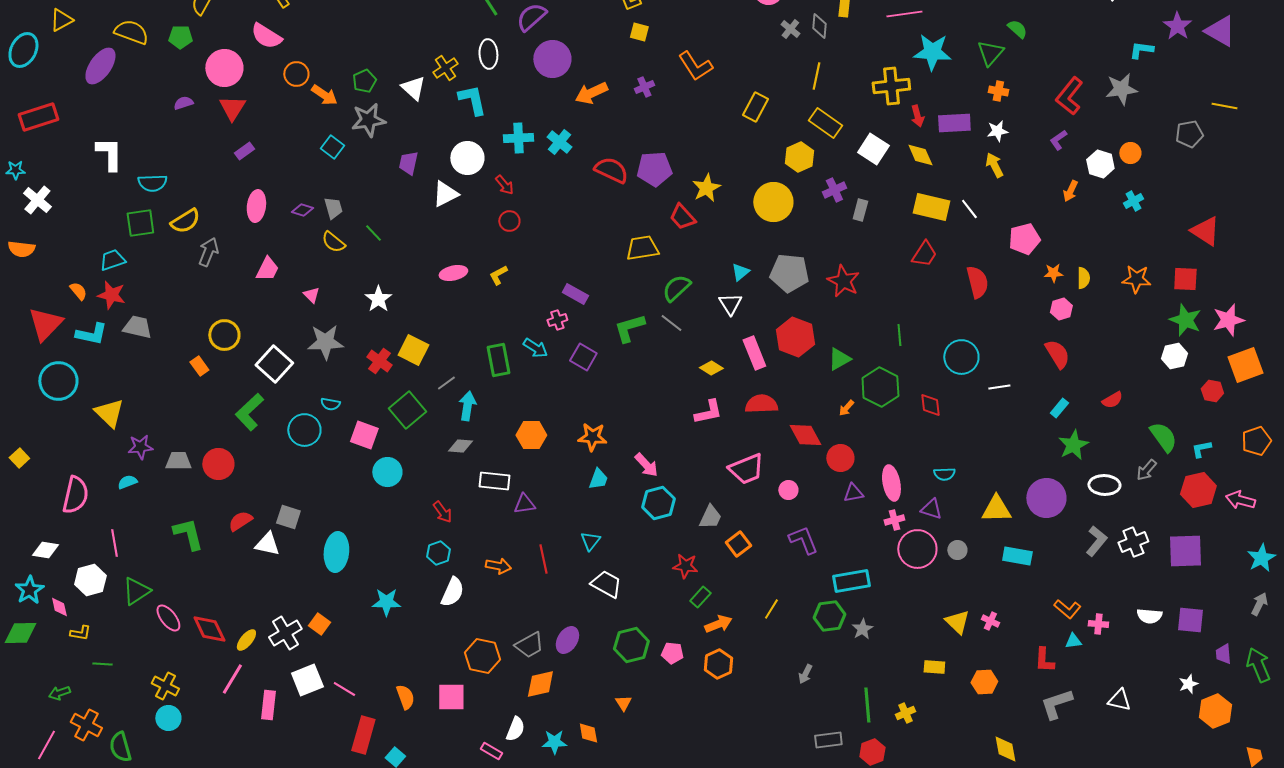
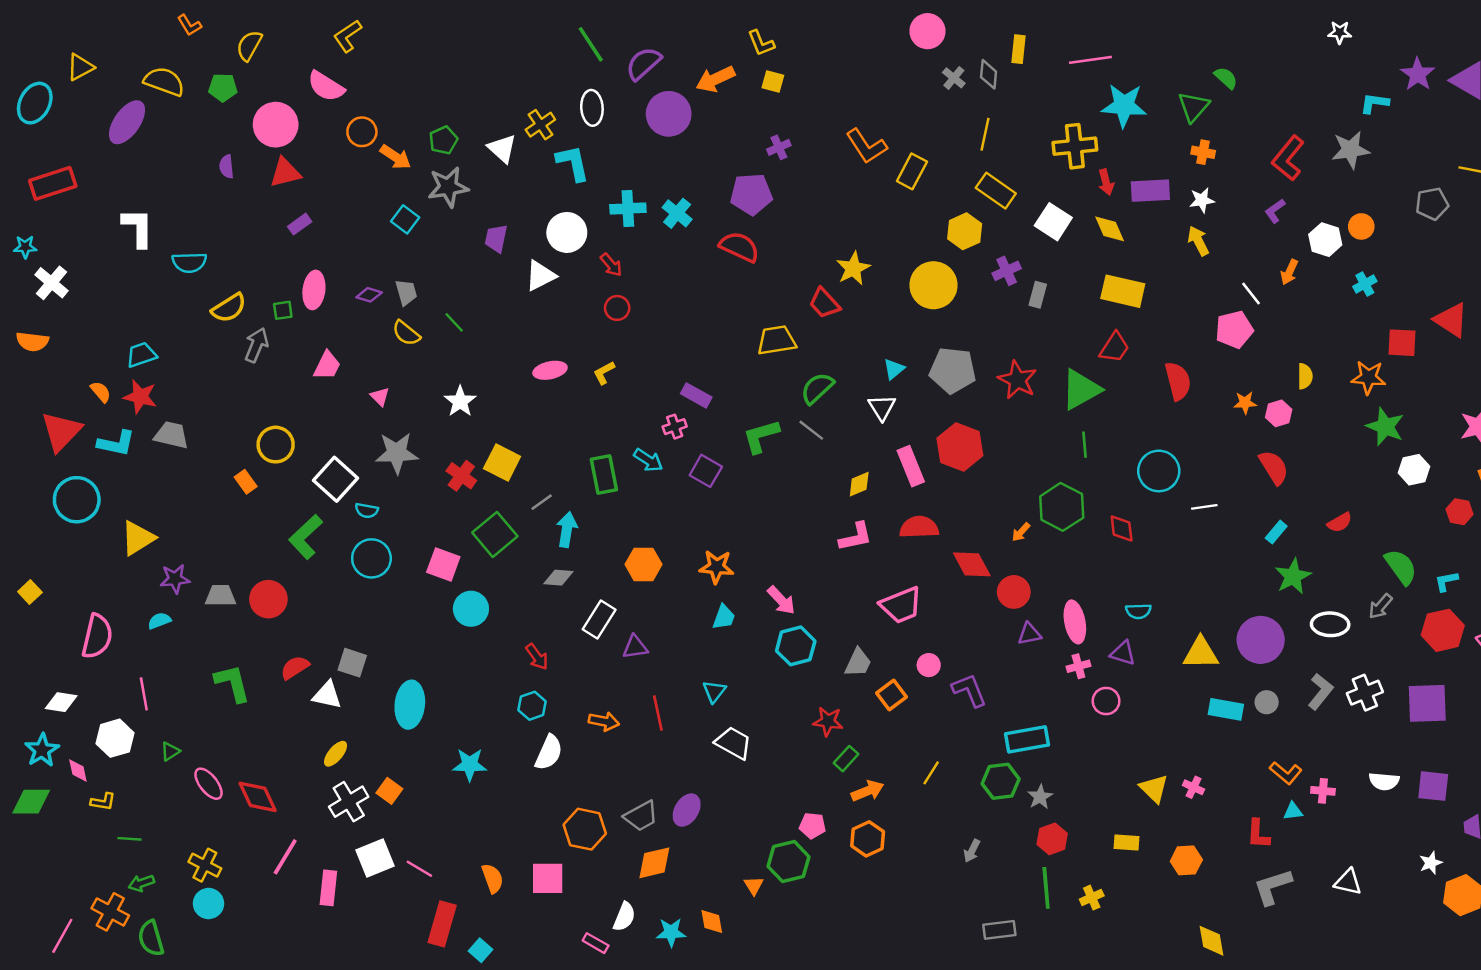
orange L-shape: (695, 66) -> (866, 146), moved
orange arrow: (591, 93) -> (715, 79), moved
purple semicircle: (183, 103) -> (226, 167), turned -78
red triangle: (232, 108) -> (285, 173), turned 44
purple pentagon: (654, 169) -> (751, 194), moved
white line: (969, 209) -> (1251, 294), moved
green square: (140, 223) -> (283, 310), moved, size x0.6
orange star: (1053, 273) -> (1245, 403), moved
red square: (1185, 279) -> (1402, 343), moved
green star: (1185, 320) -> (1385, 427), moved
green triangle: (839, 359) -> (1081, 389), moved, size x1.5
yellow diamond: (711, 368) -> (859, 484), turned -55
cyan semicircle: (330, 404) -> (367, 510), moved
yellow triangle: (109, 413) -> (138, 538), turned 44
white rectangle: (494, 481) -> (599, 620), turned -64
pink circle: (788, 490) -> (929, 665), moved
pink circle: (917, 549) -> (1106, 701), size x0.6
gray circle: (957, 550) -> (1267, 702), moved
green triangle: (136, 591) -> (170, 751), size x0.6
yellow ellipse: (246, 640) -> (336, 754), moved
green hexagon: (631, 645) -> (788, 862), moved
green arrow: (59, 693) -> (141, 883), moved
red hexagon: (872, 752) -> (1052, 839), moved

